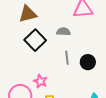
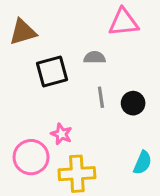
brown triangle: (28, 14) -> (23, 32), moved
black square: (35, 40) -> (52, 72), turned 30

